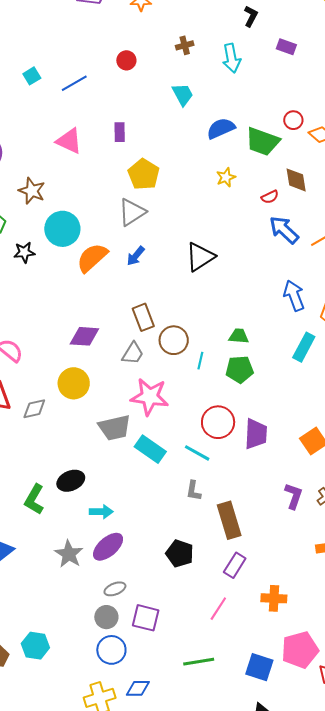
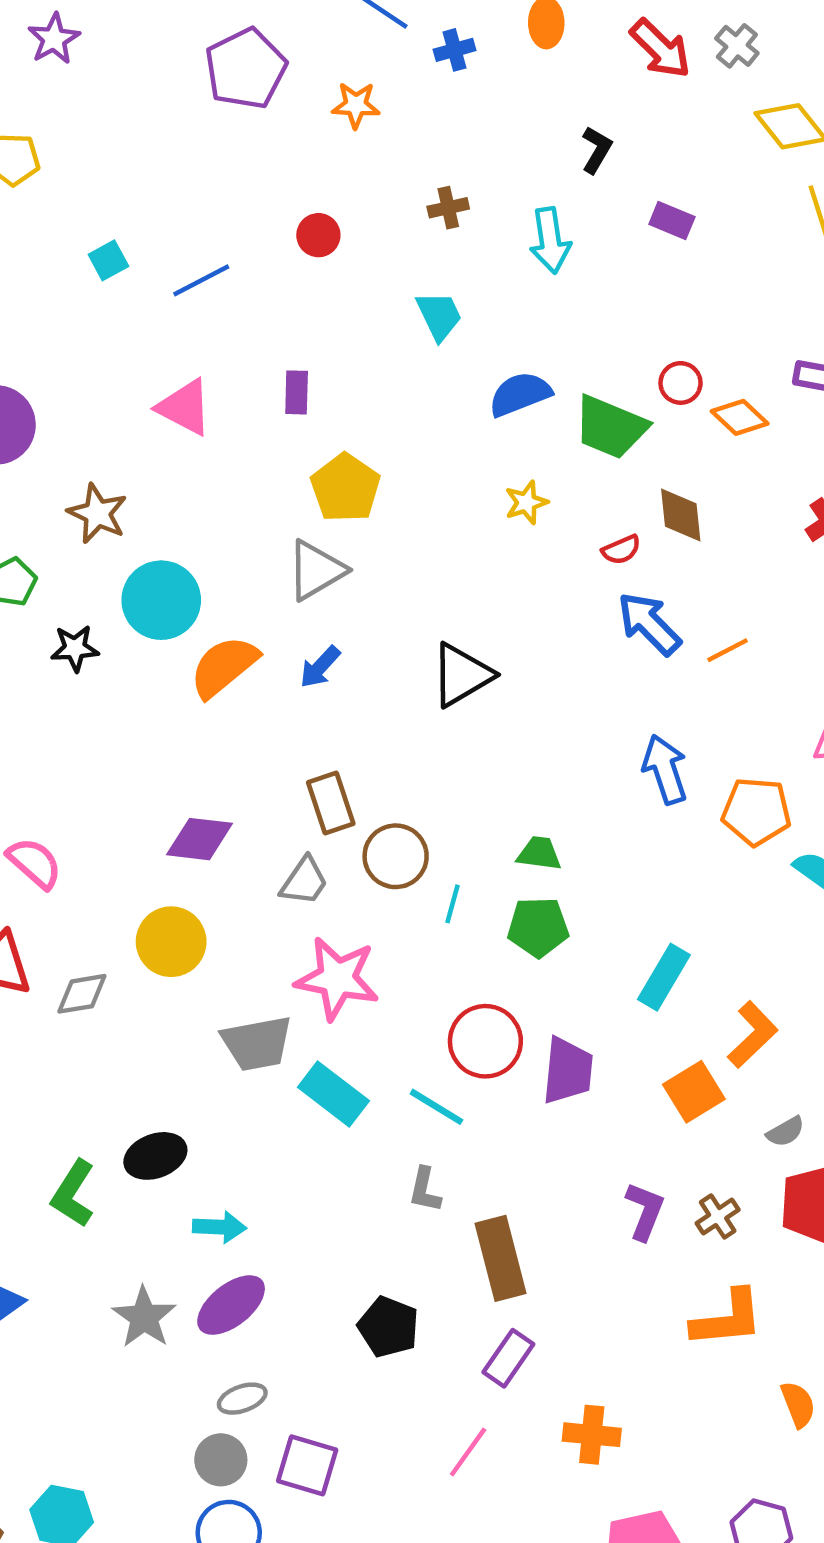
cyan rectangle: (304, 347) -> (664, 977), moved

